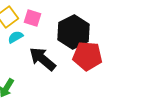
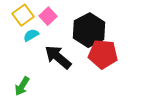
pink square: (32, 18) -> (48, 16), turned 30

